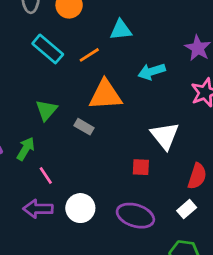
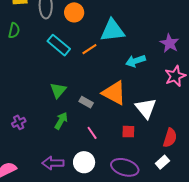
cyan triangle: (121, 30) -> (113, 30), size x1.5
orange triangle: (105, 95) -> (114, 93), moved, turned 32
green arrow: (26, 149) -> (61, 121), moved
pink line: (46, 176) -> (92, 133), moved

